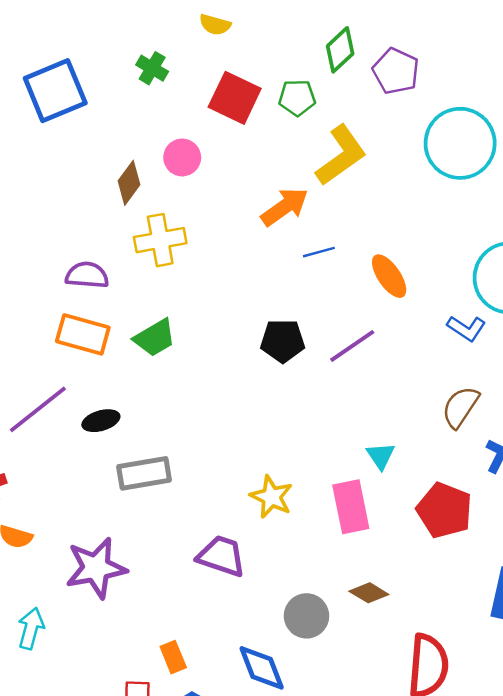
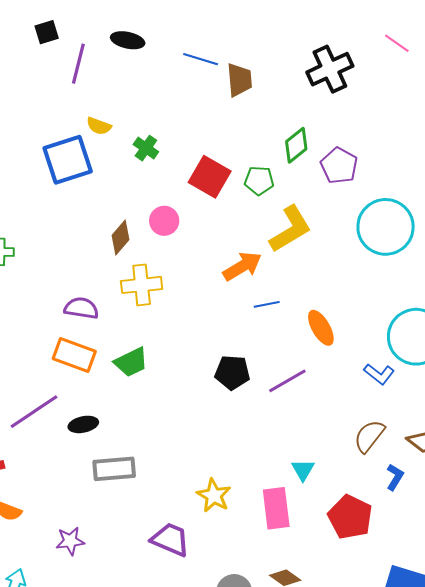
yellow semicircle: (215, 25) -> (99, 126), moved
purple star: (96, 568) -> (70, 541), size x0.6

